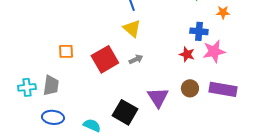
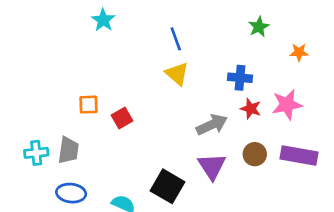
blue cross: (199, 31) -> (240, 78), moved
red square: (105, 59) -> (122, 118), moved, size x0.6
gray arrow: (136, 59) -> (212, 125), moved, size x1.6

